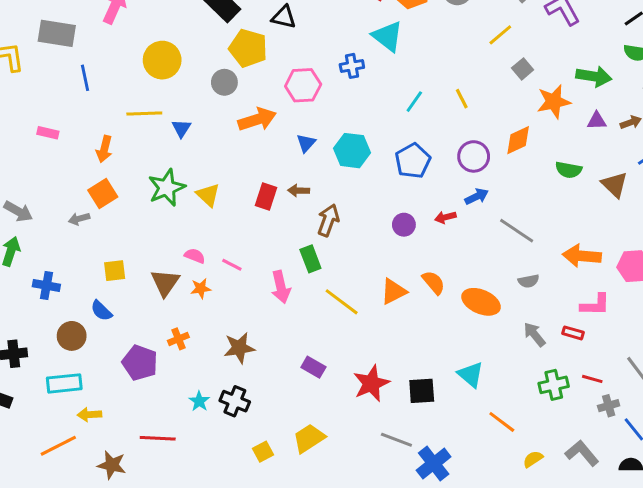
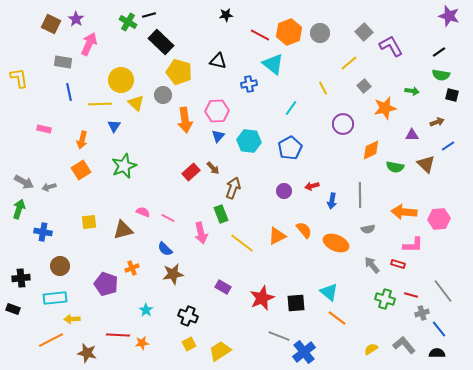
black triangle: (284, 17) -> (218, 61), moved
gray rectangle: (57, 33) -> (63, 62), moved, size x0.7
green arrow: (594, 76) -> (412, 91), size x0.6
pink hexagon: (303, 85) -> (217, 111), moved
yellow line: (462, 99) -> (323, 88), moved
yellow line: (144, 113) -> (100, 104), moved
orange arrow: (257, 119) -> (185, 120), turned 100
purple triangle: (597, 121) -> (412, 135), moved
blue triangle: (181, 128) -> (114, 126), moved
orange diamond: (518, 140) -> (371, 150), moved
purple circle: (474, 156) -> (343, 124), moved
green semicircle: (569, 170) -> (395, 167), moved
brown arrow: (299, 191) -> (213, 168), turned -136
yellow triangle: (208, 195) -> (136, 103), moved
red rectangle: (266, 197) -> (191, 172), turned 30
blue arrow: (477, 197) -> (332, 201), moved, turned 126
gray arrow: (79, 219) -> (49, 187), moved
gray line: (517, 231) -> (360, 195), turned 55
brown triangle: (165, 283) -> (123, 230), turned 40
orange star: (201, 288) -> (142, 343), moved
blue semicircle: (101, 311) -> (165, 249), moved
green cross: (554, 385) -> (385, 299), turned 30
black cross: (235, 401) -> (188, 316), moved
orange line: (502, 422) -> (337, 318), moved
yellow trapezoid: (309, 438) -> (220, 351), moved

